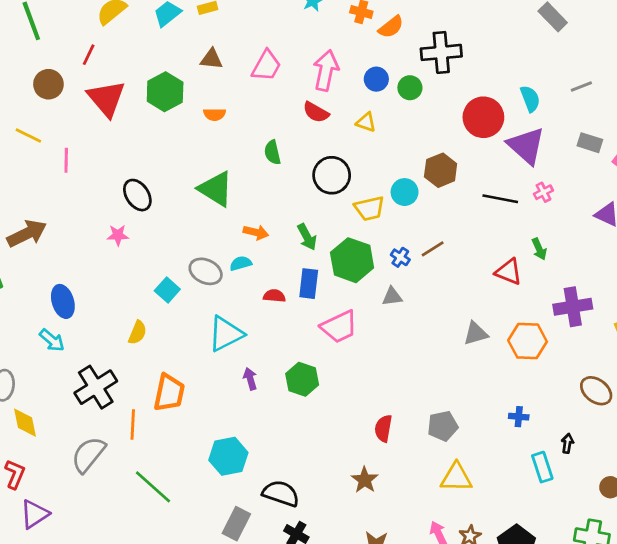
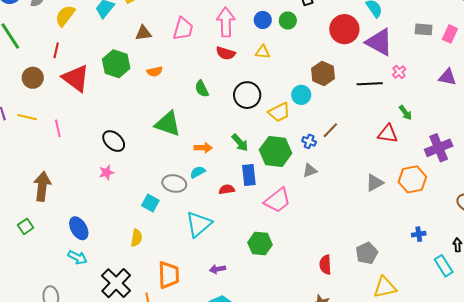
brown arrow: (27, 233) -> (42, 186), turned -44
purple arrow: (250, 379) -> (217, 269), moved, turned -70

